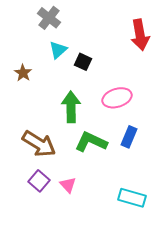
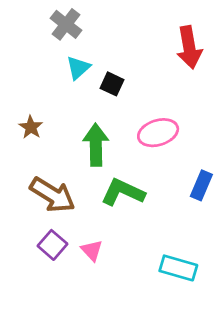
brown star: (23, 73) -> (31, 127), moved
blue rectangle: (129, 137) -> (201, 185), moved

